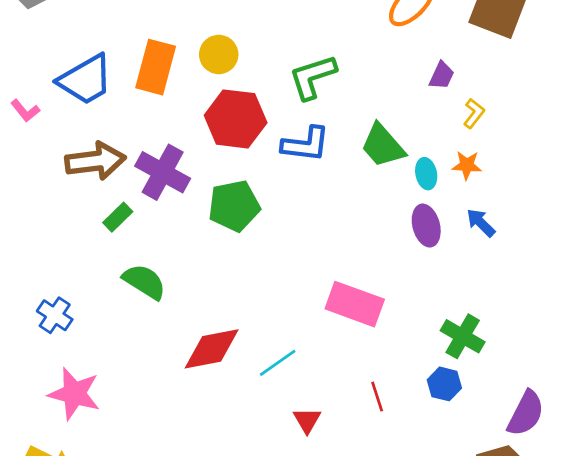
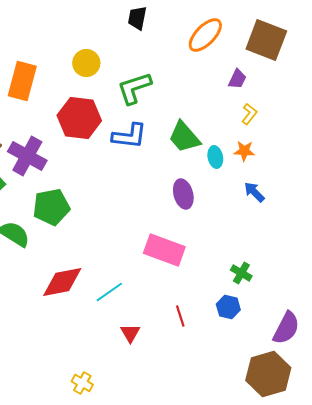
yellow circle: (219, 54) -> (86, 63), moved
purple trapezoid: (442, 76) -> (237, 79), moved
green pentagon: (234, 206) -> (51, 207), moved
purple ellipse: (426, 226) -> (183, 194), moved
green cross: (463, 336) -> (241, 273), size x0.7

